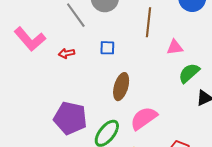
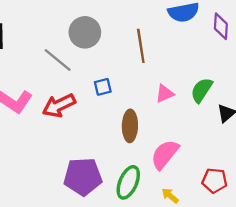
pink triangle: (175, 47) -> (165, 94), moved
red arrow: (66, 53) -> (59, 105), size x1.8

